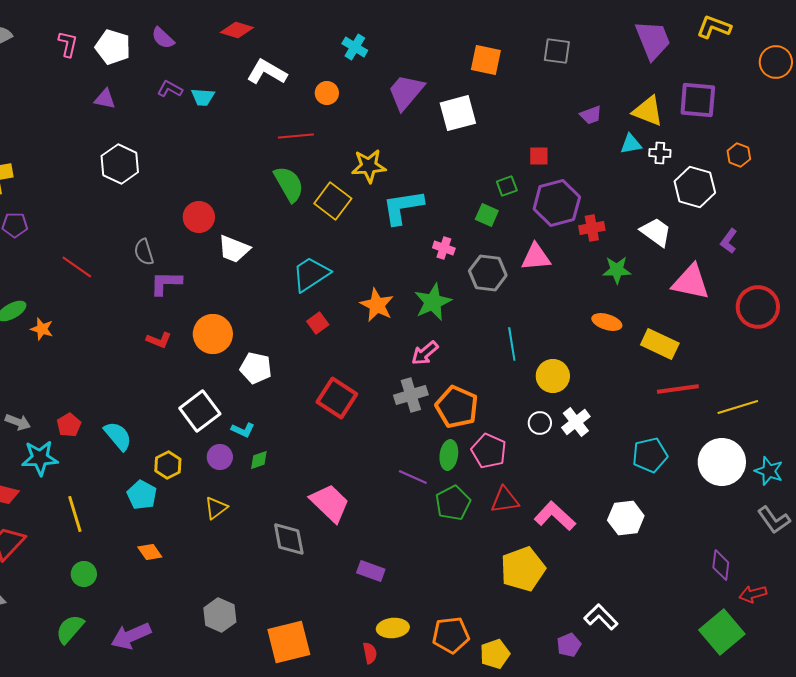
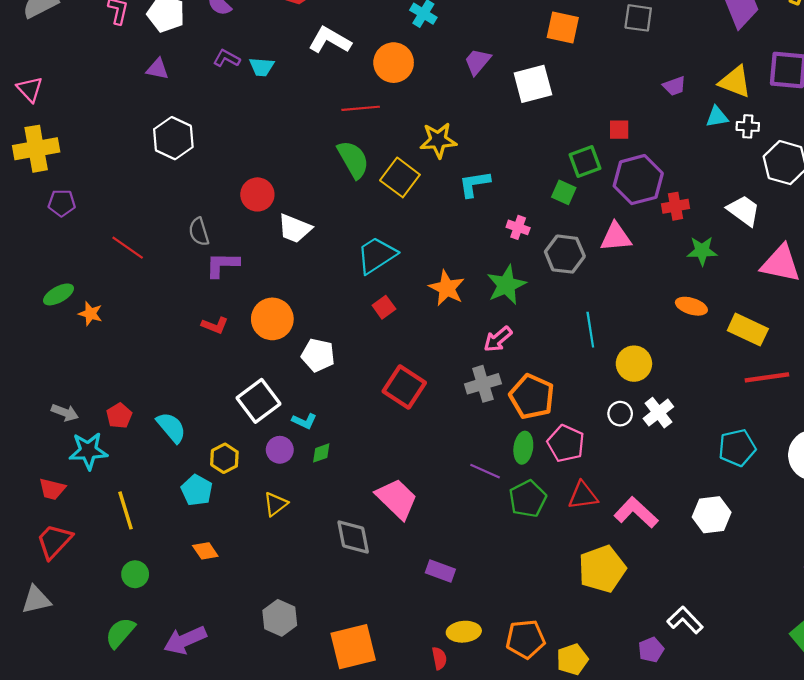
purple trapezoid: (406, 92) -> (478, 62), size x0.7
orange circle: (327, 93) -> (394, 63), size x1.6
green square: (507, 186) -> (585, 162), size x1.4
cyan L-shape: (403, 207) -> (474, 184), size x0.7

